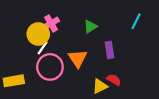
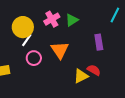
pink cross: (51, 23) -> (52, 19), moved
purple rectangle: (110, 50) -> (99, 42), moved
pink circle: (50, 67) -> (34, 58), size x0.6

